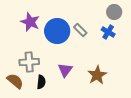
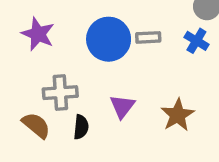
purple star: (30, 22) -> (38, 34), moved
gray rectangle: (80, 30) -> (148, 37), turned -48

